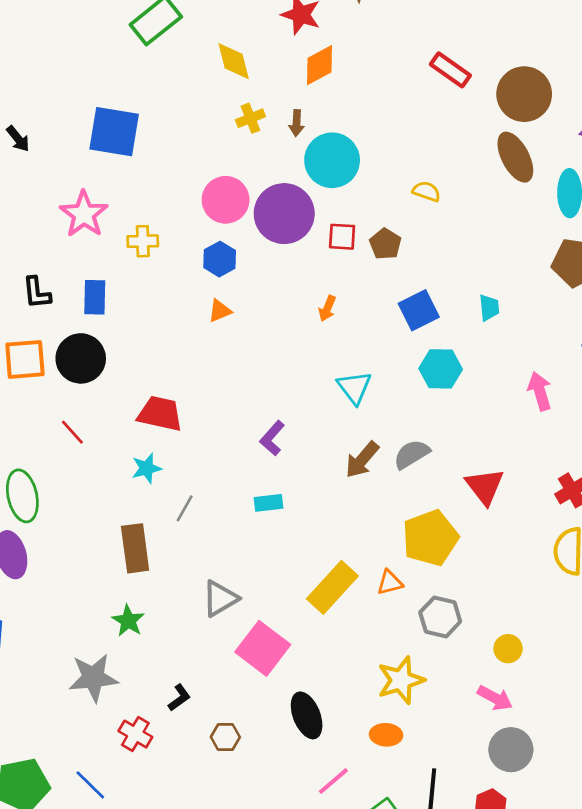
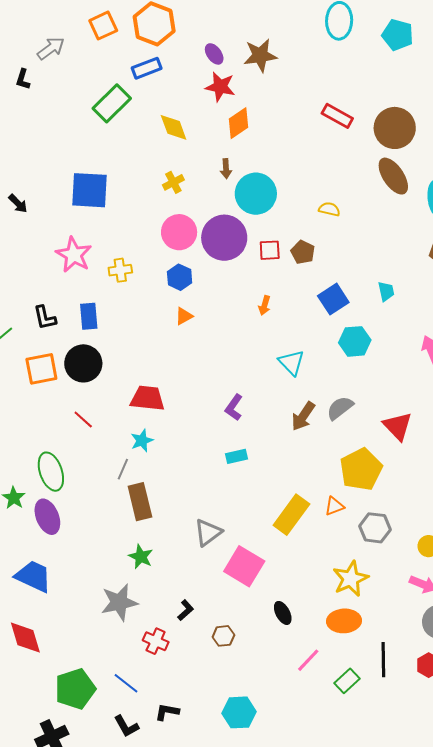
yellow cross: (250, 118) -> (173, 182), moved
gray line: (185, 508) -> (123, 469), moved
black ellipse: (307, 715) -> (283, 613), size x0.7
orange ellipse: (386, 735) -> (344, 621), size x1.4

